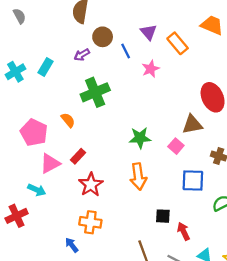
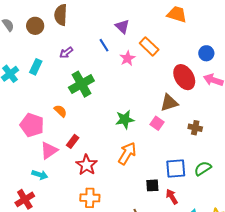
brown circle: (103, 37) -> (35, 26), moved
orange rectangle: (178, 43) -> (149, 46), moved
orange arrow: (138, 177) -> (127, 153), turned -135
blue square: (193, 180) -> (176, 169), moved

